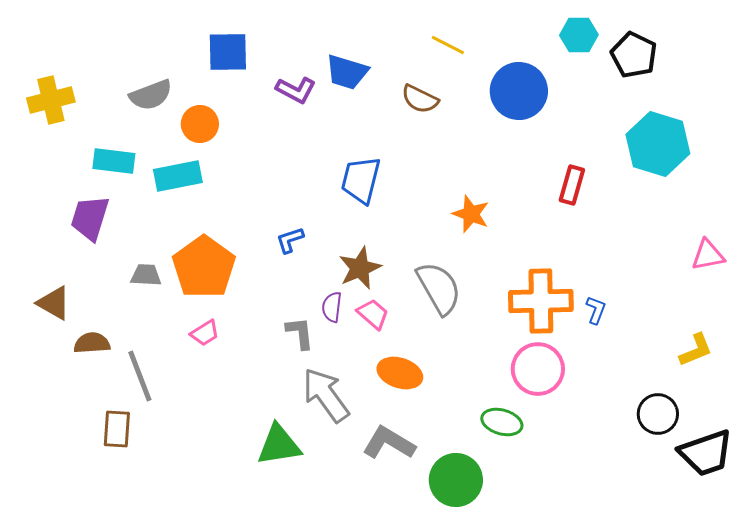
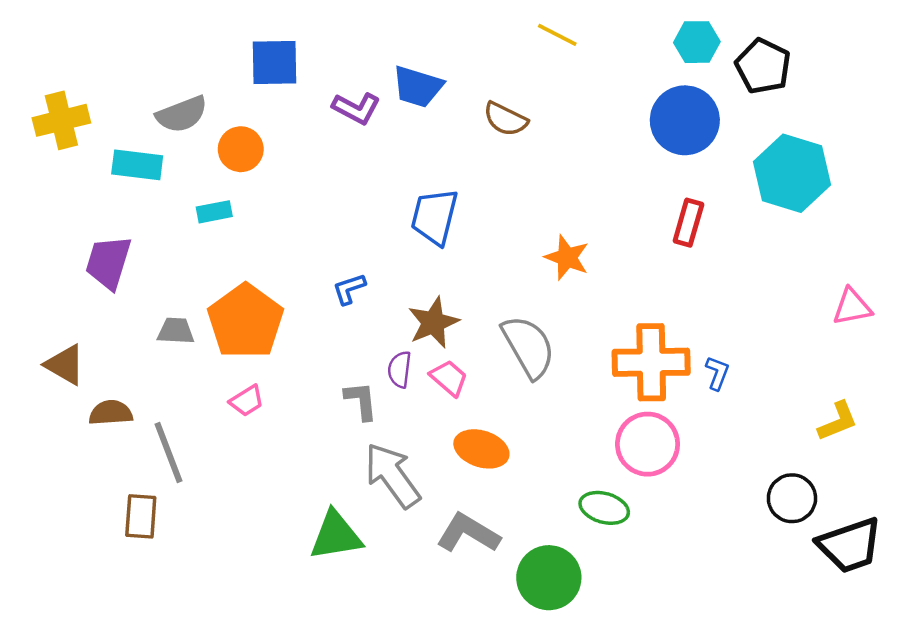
yellow line: (448, 45) -> (557, 35), moved
blue circle: (519, 91) -> (685, 120), moved
cyan rectangle: (114, 161) -> (137, 165), moved
cyan rectangle: (178, 176) -> (214, 212), size x0.6

